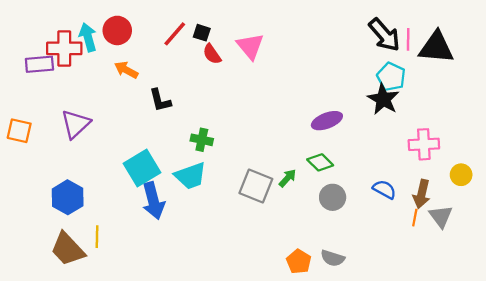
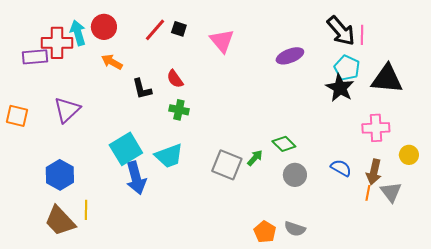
black triangle: (436, 47) -> (387, 79), moved
red semicircle: (212, 54) -> (175, 79), moved
purple ellipse: (327, 121) -> (290, 56), moved
green cross: (202, 140) -> (179, 110), moved

